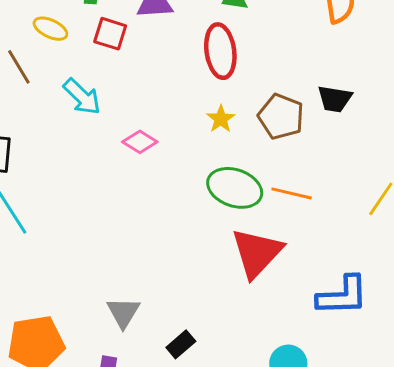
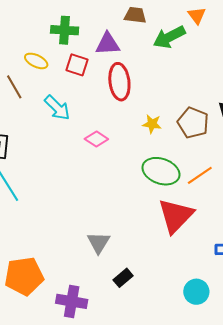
red ellipse: (220, 51) -> (119, 82), moved
yellow star: (221, 119) -> (152, 124), turned -30
orange line: (292, 193) -> (200, 175), turned -48
gray triangle: (123, 312) -> (98, 243), moved

